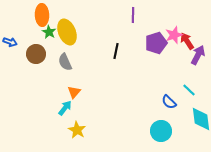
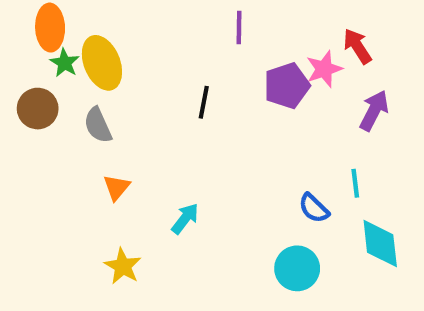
red arrow: (187, 41) -> (357, 46), moved
cyan line: (189, 90) -> (355, 183), turned 40
cyan arrow: (65, 108) -> (185, 219), moved

